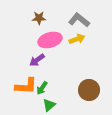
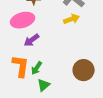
pink ellipse: (50, 40) -> (23, 20), moved
orange L-shape: (26, 86) -> (21, 66), turned -85

